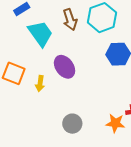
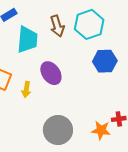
cyan trapezoid: (40, 34) -> (27, 40), turned 40
gray circle: (72, 124) -> (58, 130), size x1.5

